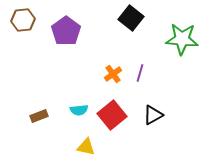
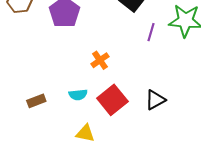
purple line: (140, 73) -> (151, 32), moved
orange cross: (113, 74) -> (100, 60), moved

